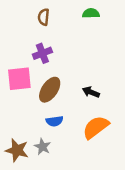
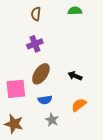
pink square: (19, 79) -> (16, 89), moved
orange semicircle: (96, 127) -> (79, 105), size x0.7
gray star: (42, 147) -> (52, 120), moved

